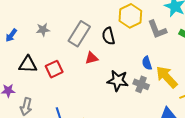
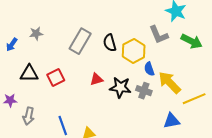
yellow hexagon: (130, 16) -> (134, 51), moved
gray star: (43, 30) -> (36, 34), moved
red triangle: (92, 58) -> (96, 79), moved

